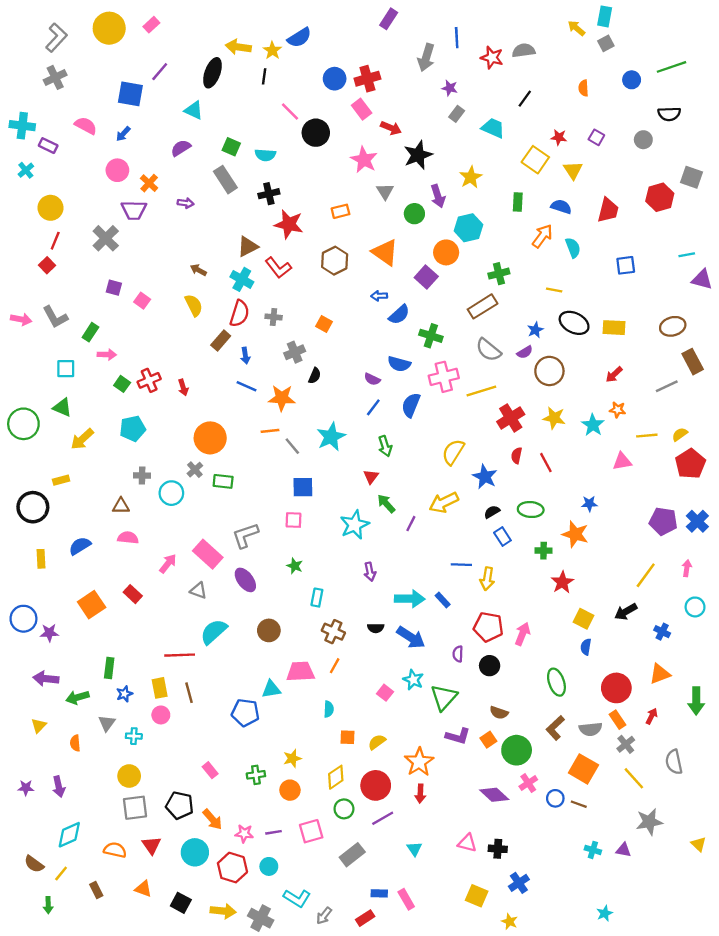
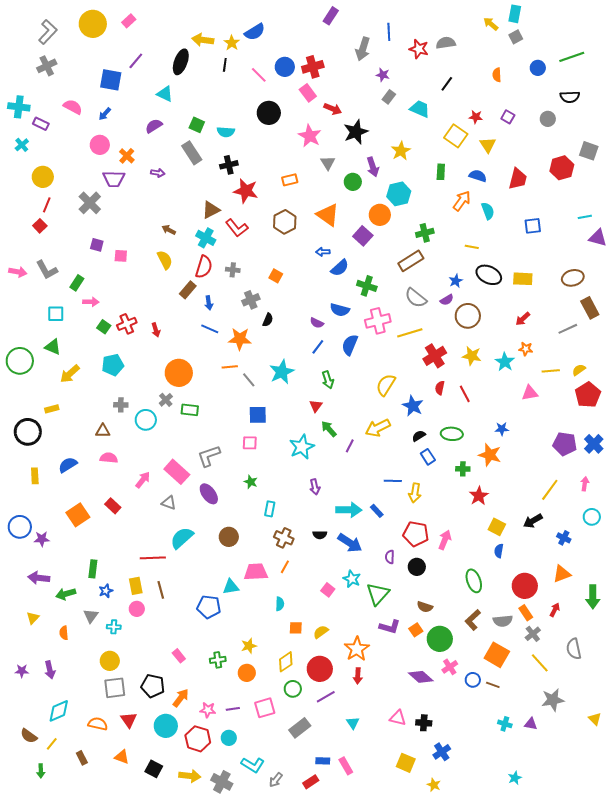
pink line: (290, 112) -> (259, 75), moved
pink square: (142, 301) -> (121, 256), turned -32
orange arrow: (212, 819) -> (181, 698), turned -102

